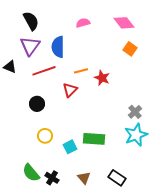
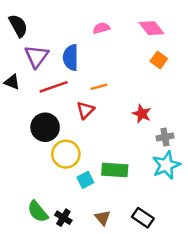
black semicircle: (31, 21) -> (18, 26), moved
red star: (102, 78) -> (142, 114), moved
black circle: (37, 104) -> (45, 127), size x1.5
gray cross: (135, 112) -> (165, 137), turned 32
yellow circle: (45, 136) -> (66, 154), moved, size x1.5

